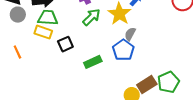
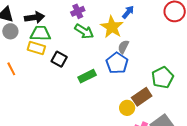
green arrow: (91, 17) -> (84, 31), turned 78
black square: (65, 44) -> (59, 59), turned -35
green pentagon: (168, 82) -> (163, 77), moved

